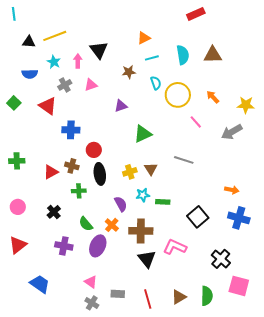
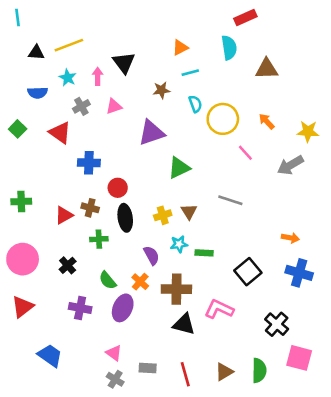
cyan semicircle: (183, 55) -> (229, 48), moved
purple triangle: (121, 106) -> (151, 133), size x1.6
pink circle: (18, 207) -> (23, 259), size x1.6
black triangle: (147, 259) -> (184, 324), turned -36

